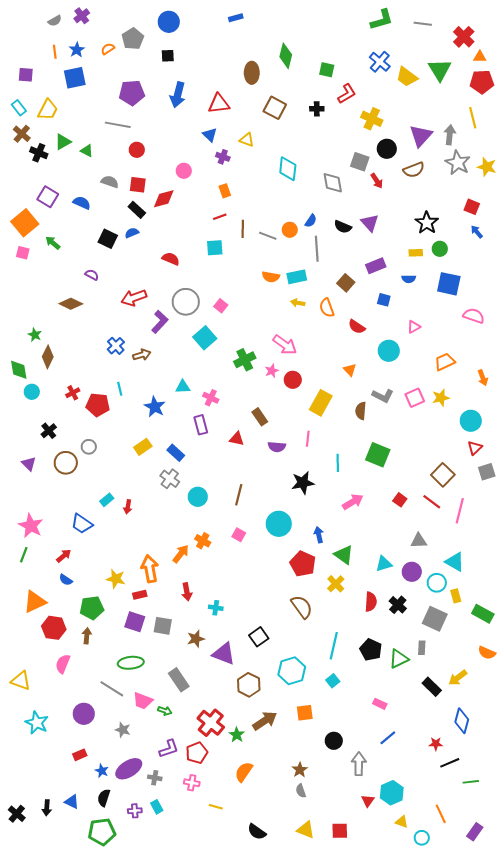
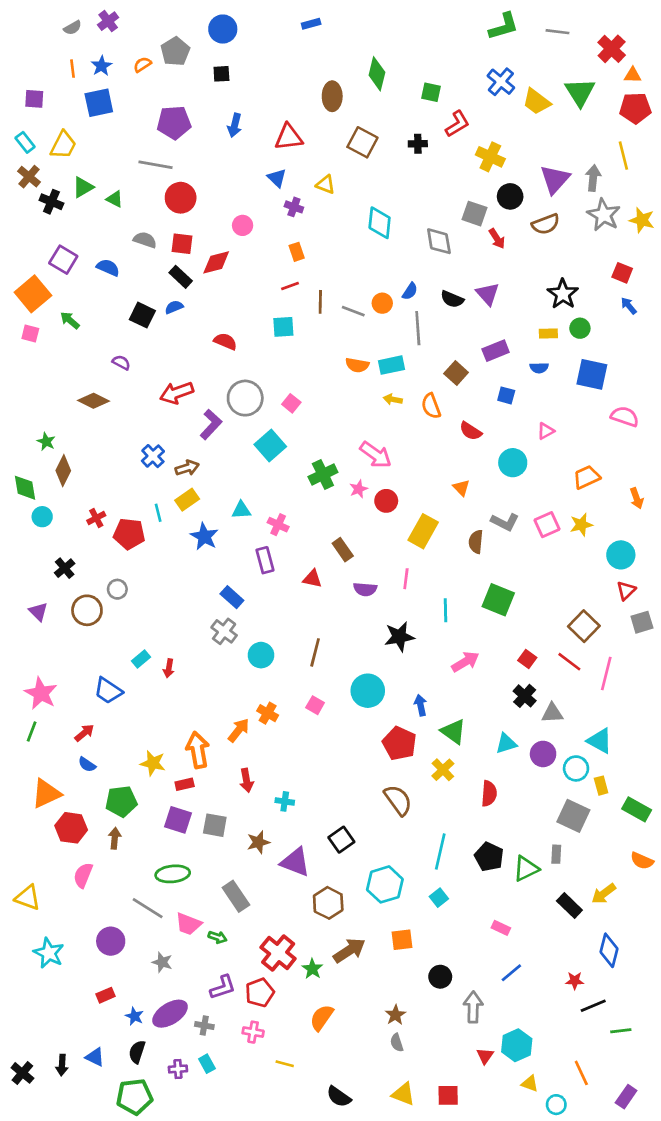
blue arrow: (178, 95) -> (235, 125), size x0.7
red circle: (137, 150) -> (181, 198), size x1.5
yellow rectangle: (143, 447) -> (187, 500), moved
black cross: (398, 605) -> (525, 696), moved

